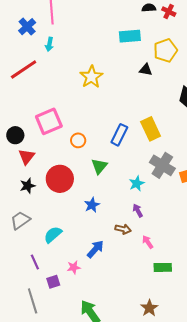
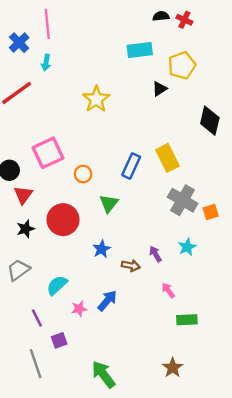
black triangle: (146, 70) -> (160, 89), turned -40
cyan star: (137, 183) -> (187, 247), moved
brown arrow: (123, 229) -> (131, 266), moved
pink star: (74, 267) -> (79, 309), moved

